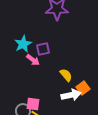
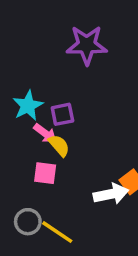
yellow semicircle: (66, 75) -> (59, 145), moved
pink square: (33, 104) -> (45, 173), moved

